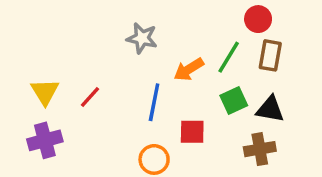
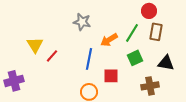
yellow triangle: (45, 92) -> (35, 45), moved
black triangle: (270, 109) -> (166, 63), moved
purple cross: (45, 140) -> (14, 81), moved

